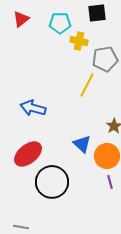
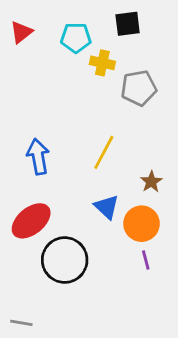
yellow line: (87, 85) -> (104, 152), moved
blue arrow: (33, 108) -> (38, 157), turned 65

